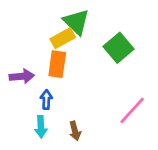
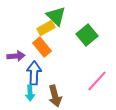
orange rectangle: (57, 64) -> (42, 47), turned -48
blue arrow: (46, 100) -> (34, 73), size x1.6
brown arrow: (75, 131) -> (55, 96), size x1.5

